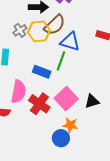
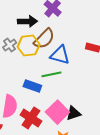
green line: (61, 61) -> (51, 74), turned 60
black triangle: (92, 101) -> (73, 113), moved

